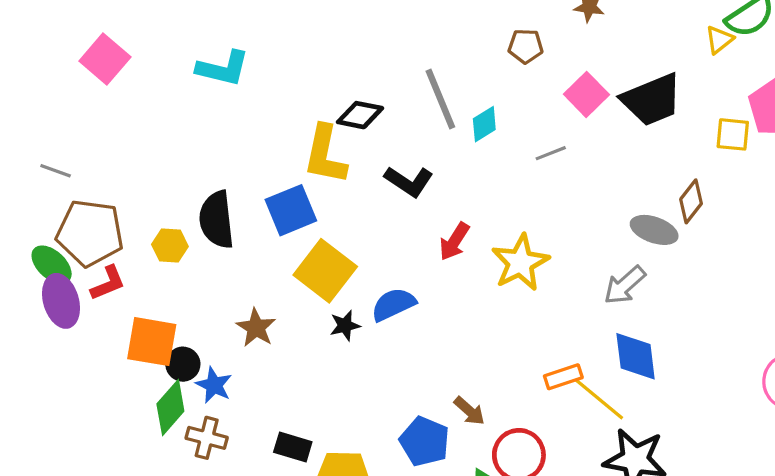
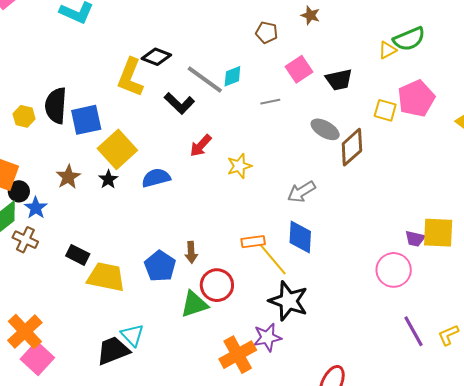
gray line: (440, 99) -> (205, 80), moved, turned -42
black trapezoid: (652, 100) -> (339, 80), size x0.7
brown diamond: (691, 201) -> (352, 147), size x1.4
blue square: (291, 210) -> (86, 120), moved
gray ellipse: (654, 230) -> (325, 129), moved
yellow star: (520, 263) -> (239, 166), size x0.7
black star: (345, 326) -> (108, 179), moved, turned -30
brown arrow: (469, 411) -> (191, 252), turned 35

